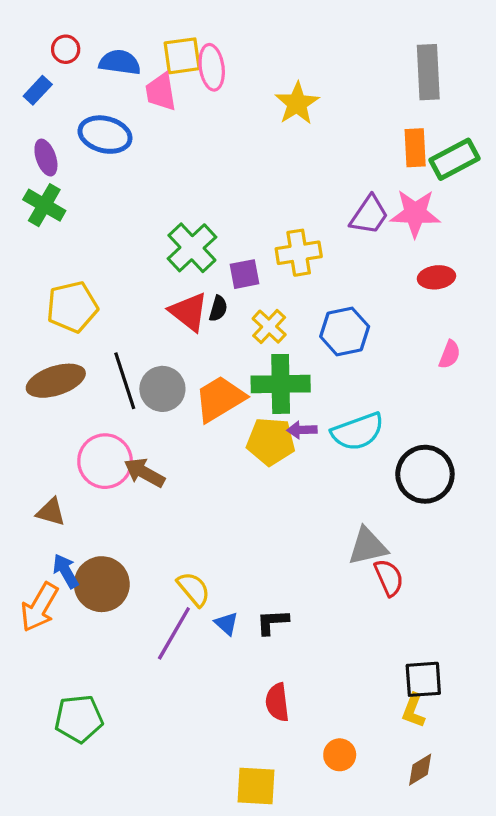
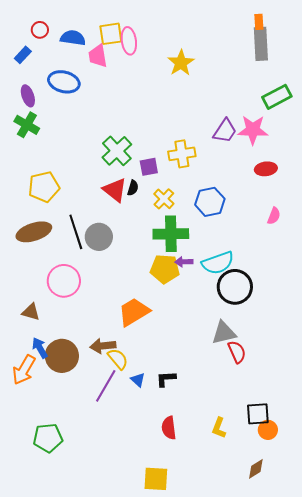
orange rectangle: (415, 148) -> (259, 22), moved, size x0.7
orange trapezoid: (220, 399) -> (134, 312), moved
brown arrow: (144, 473) -> (103, 346), moved, turned -35
black circle: (425, 474) -> (235, 287), moved
yellow L-shape: (414, 711) -> (219, 428), moved
orange circle: (340, 755) -> (268, 430), moved

